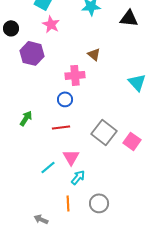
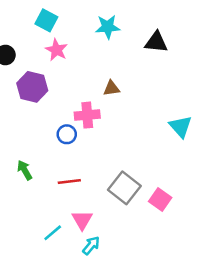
brown triangle: (94, 54) -> (112, 88), turned -48
cyan triangle: (137, 82) -> (181, 127), moved
blue circle: (65, 99) -> (67, 134), moved
green arrow: (26, 118) -> (25, 170), turned -63

